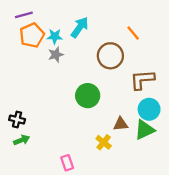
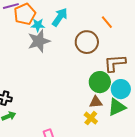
orange pentagon: (32, 35) -> (25, 14), moved
gray star: (56, 55) -> (39, 41), size x1.6
green circle: (88, 96) -> (100, 82), moved
yellow cross: (104, 142) -> (91, 118), moved

